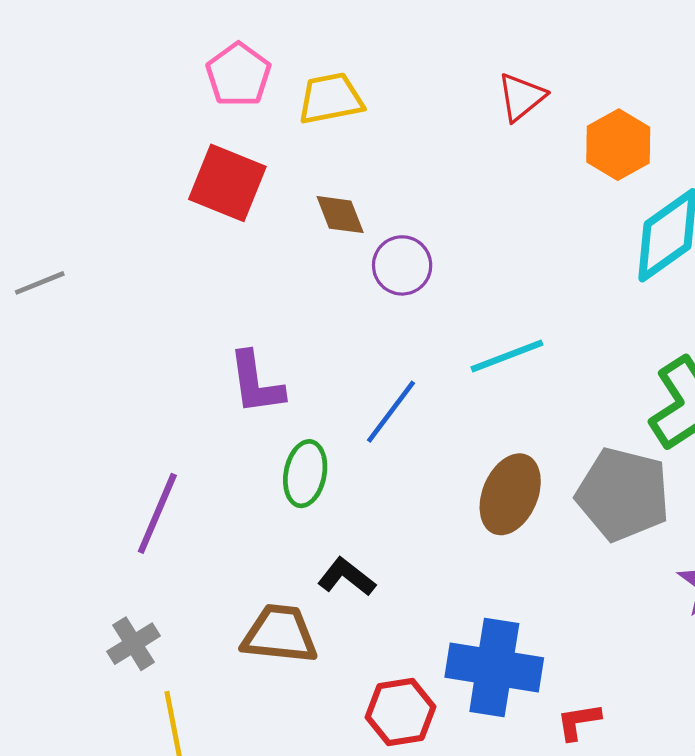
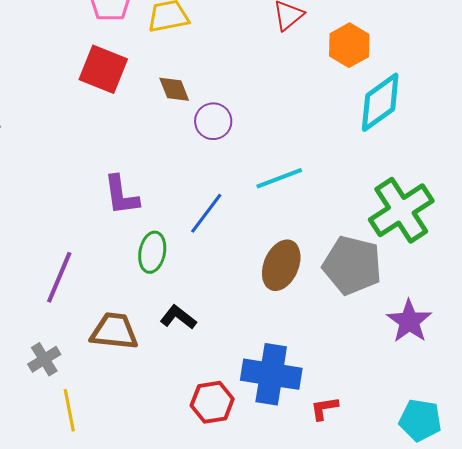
brown trapezoid: (280, 634) -> (114, 331), moved

